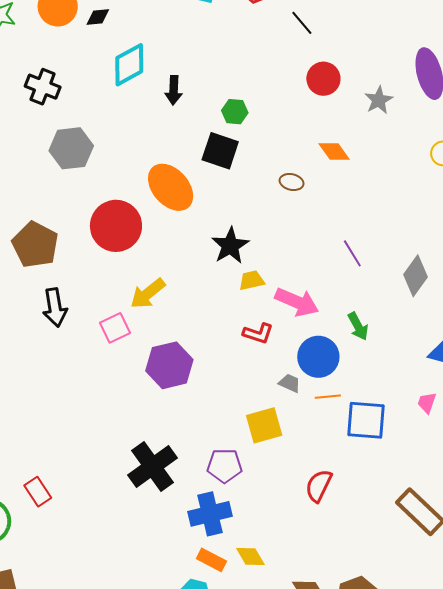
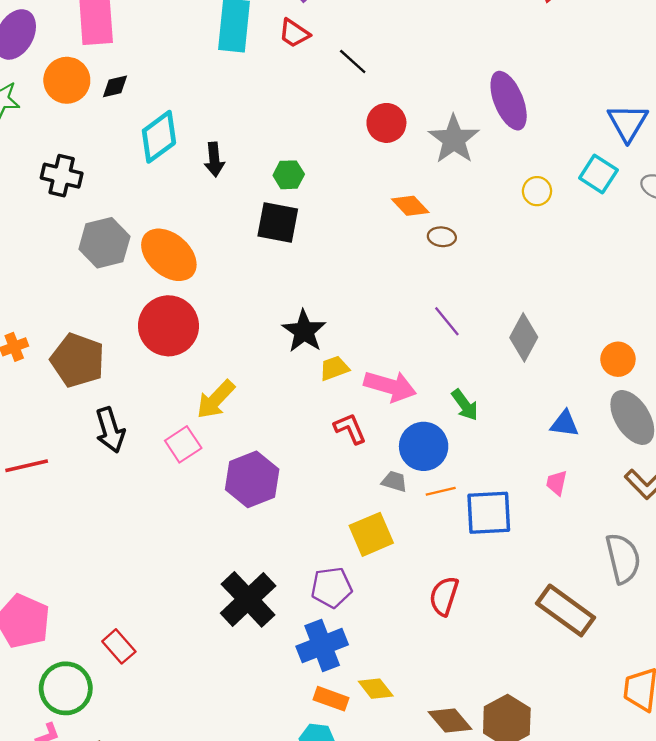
gray star: (379, 100) -> (454, 139), size x1.5
brown ellipse: (292, 182) -> (442, 237), moved
orange ellipse: (171, 187) -> (169, 255), moved
red L-shape: (258, 333) -> (350, 429), turned -124

